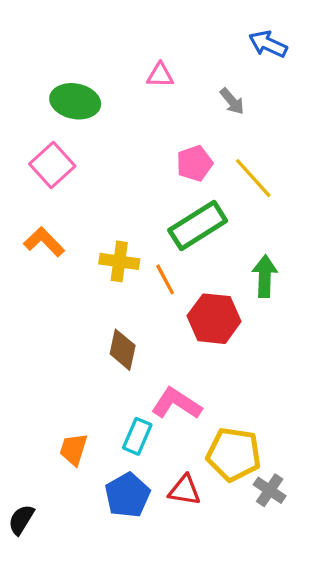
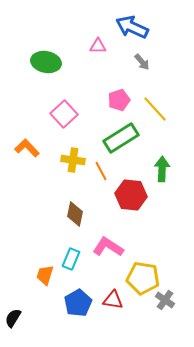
blue arrow: (268, 44) -> (132, 27), moved, size x1.4
pink square: (52, 165) -> (64, 114), moved
cyan rectangle: (137, 436) -> (71, 259), moved

